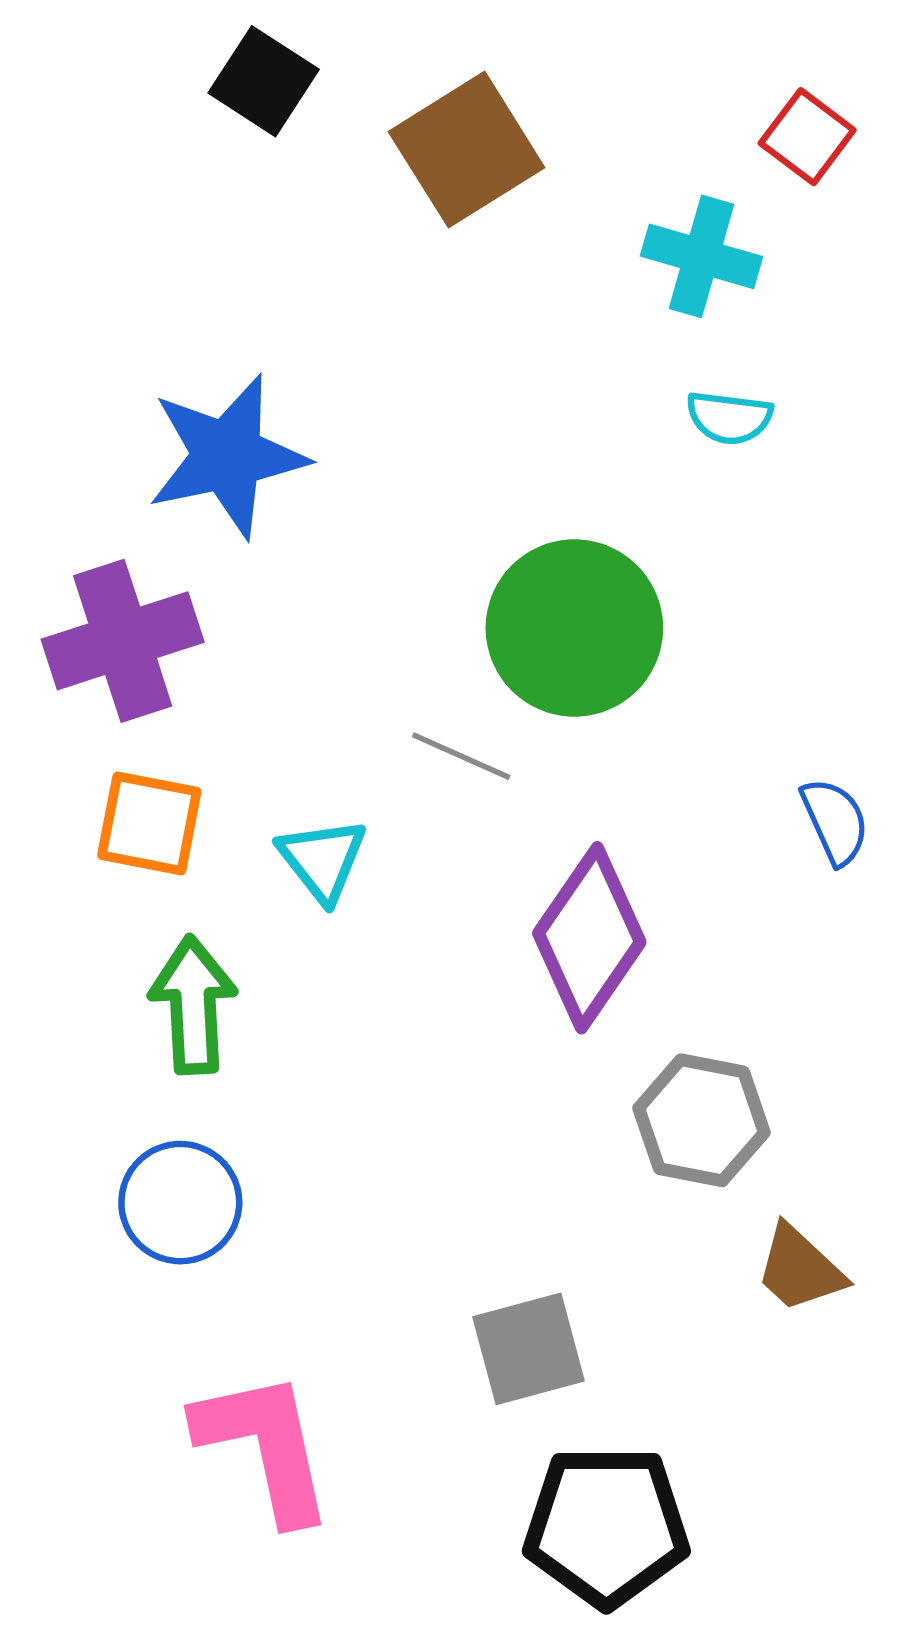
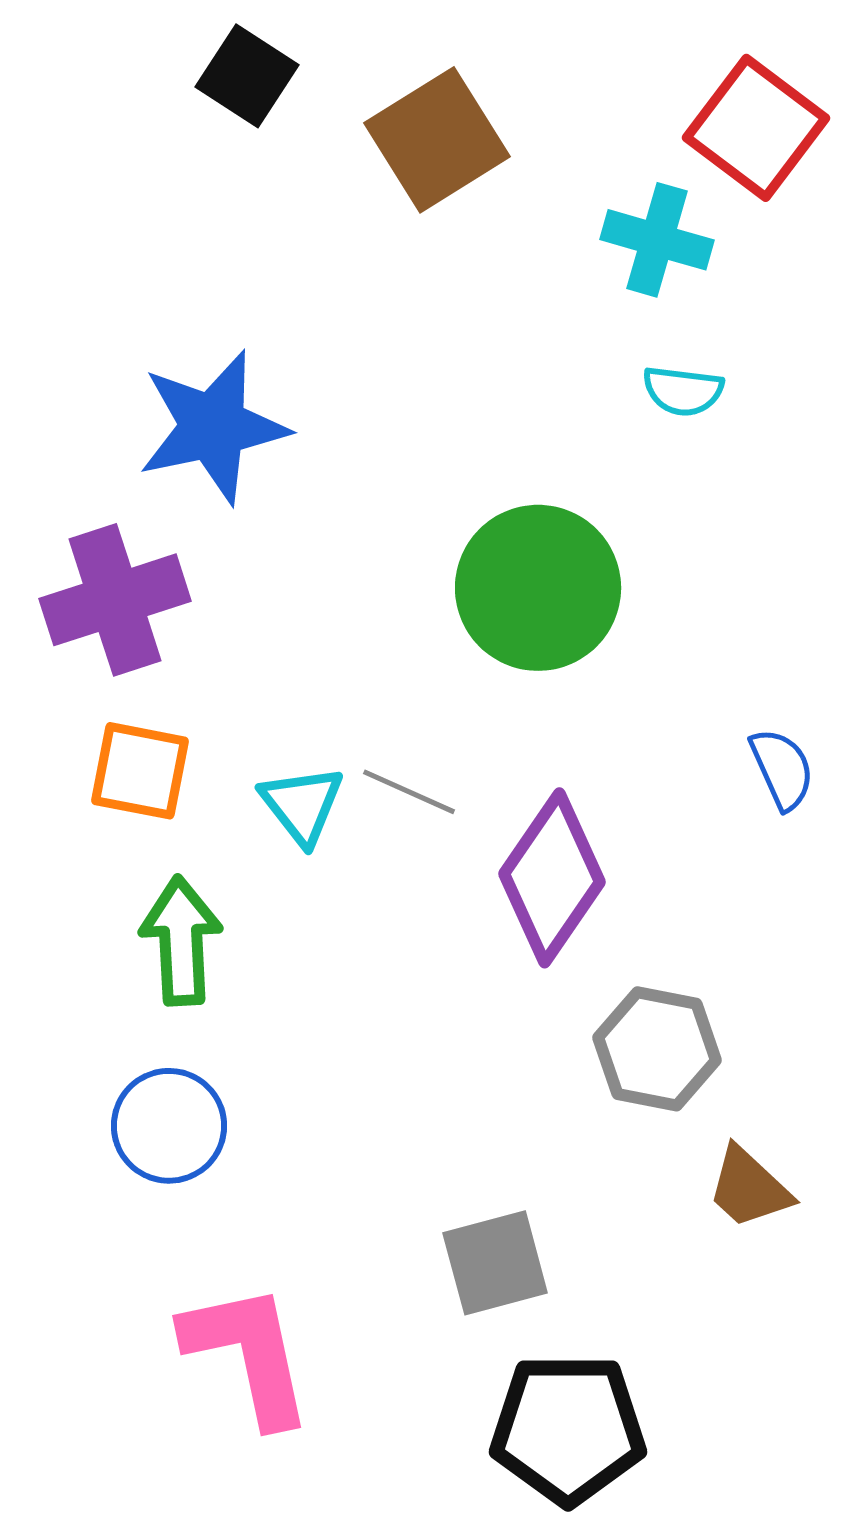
red square: (807, 137) -> (756, 128), size x1.6
gray line: (461, 756) -> (409, 792), moved

